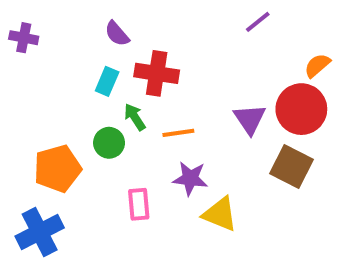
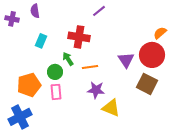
purple line: (258, 22) -> (99, 11), moved
purple semicircle: (117, 34) -> (35, 11), moved, turned 32
cyan rectangle: (107, 81) -> (41, 41), moved
pink rectangle: (139, 204) -> (56, 92), moved

